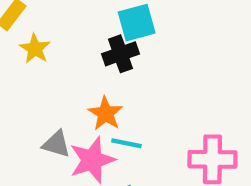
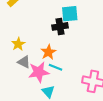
yellow star: (35, 49) -> (18, 44), moved

